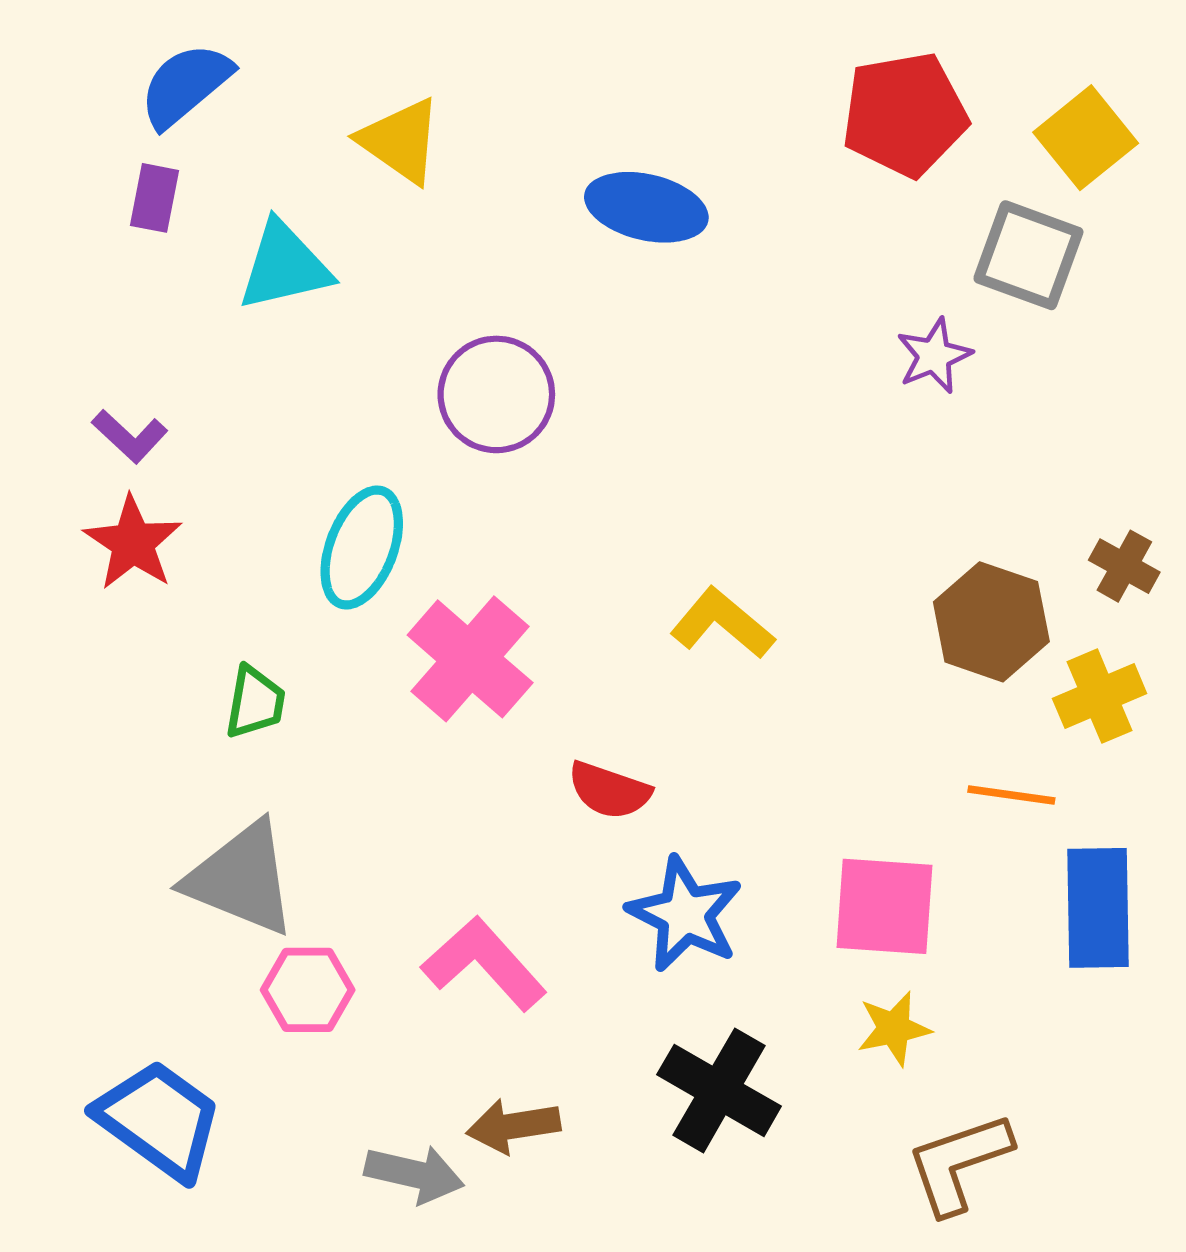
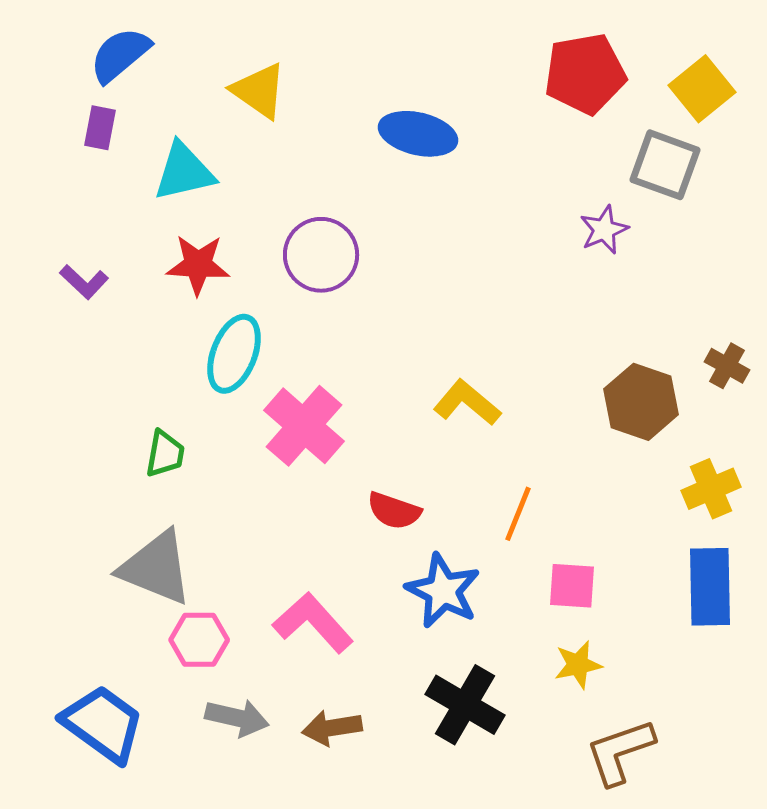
red star: (133, 543) -> (198, 265), moved, turned -30
yellow cross: (1100, 696) -> (711, 489), moved
orange line: (1011, 795) -> (518, 514), moved, turned -76
pink square: (885, 906) -> (572, 586), size x0.7
gray arrow: (414, 1174) -> (237, 718), moved

